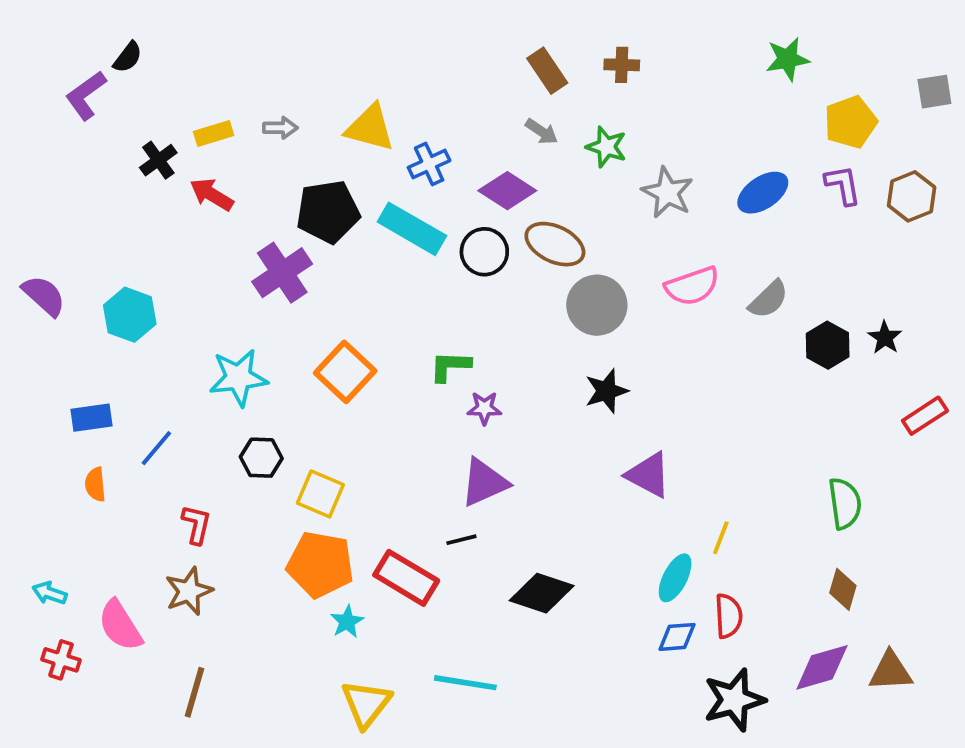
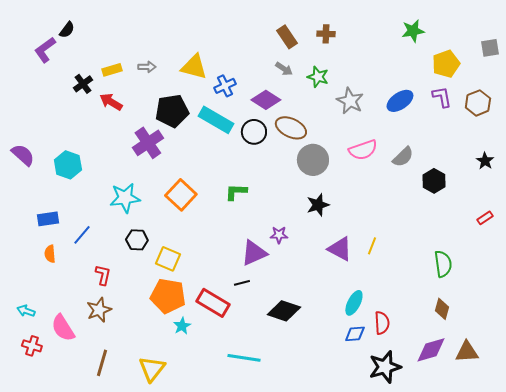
black star: (885, 338) -> (485, 161), moved
purple star: (484, 408) -> (279, 235), moved
red rectangle: (925, 416) -> (485, 218), size x0.7
yellow line: (721, 538) -> (372, 246), moved
yellow triangle: (366, 704) -> (152, 369), moved

